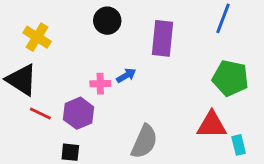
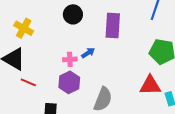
purple hexagon: (79, 113) -> (69, 82), moved

